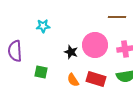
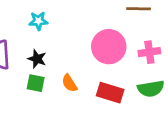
black star: (71, 52) -> (37, 59), moved
orange semicircle: (73, 80) -> (70, 83), moved

